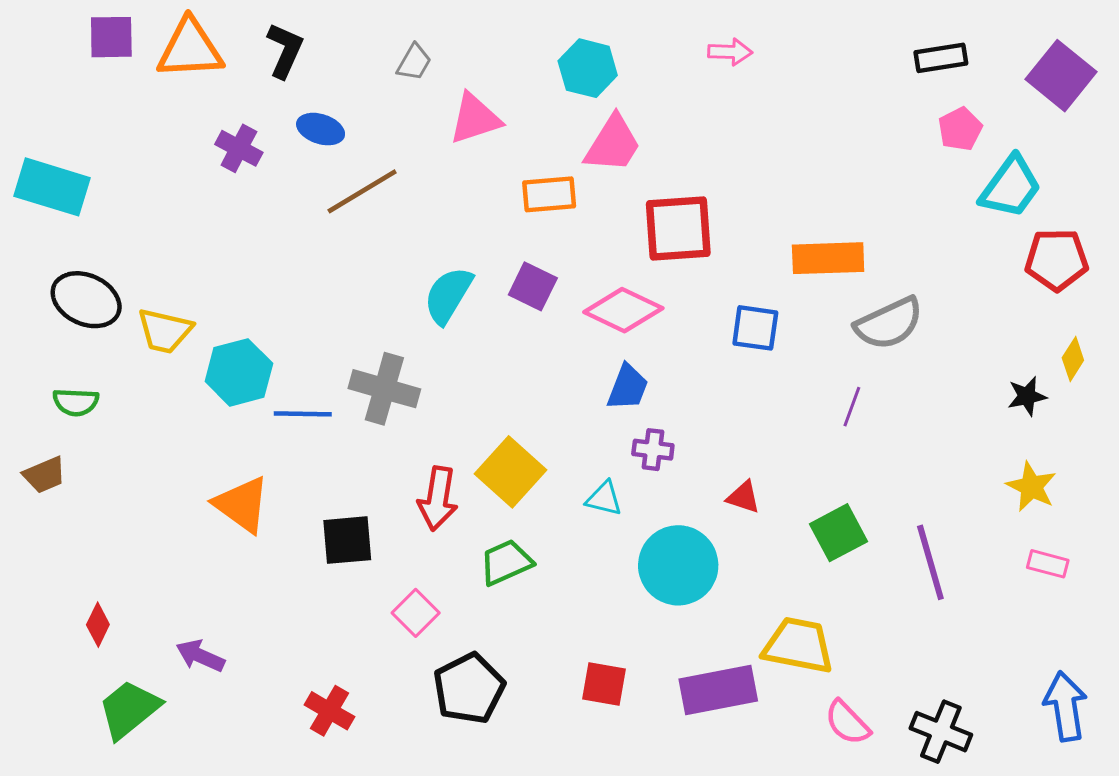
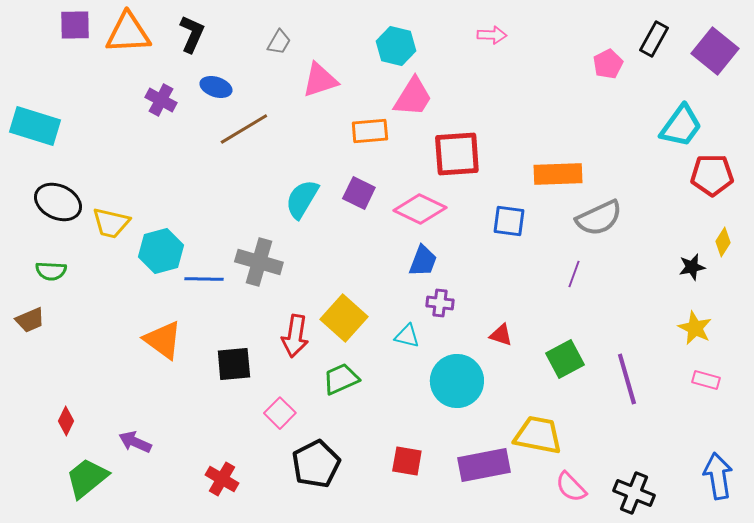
black rectangle: (941, 58) -> (654, 39), moved, turned -52
pink pentagon: (960, 129) -> (608, 64), moved

